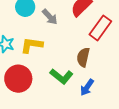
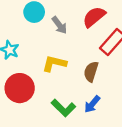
yellow L-shape: (32, 45) -> (54, 63), moved
green L-shape: (61, 76) -> (63, 108), moved

